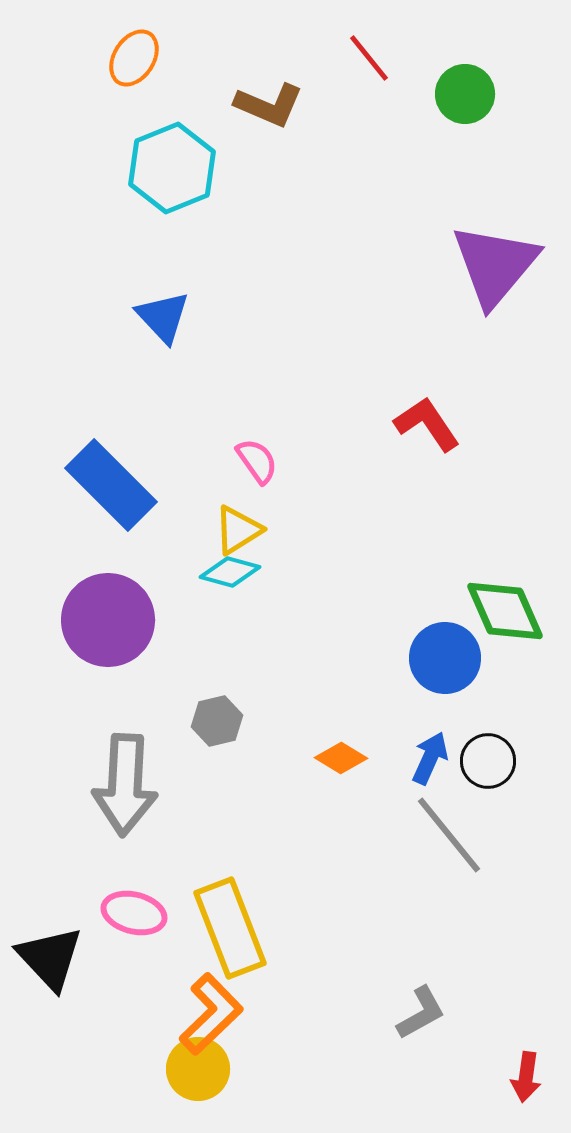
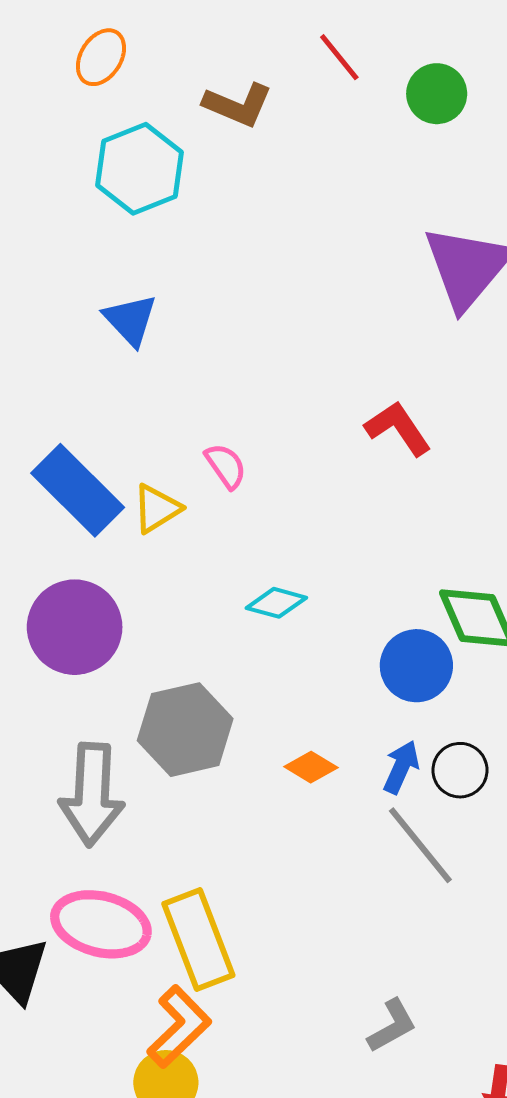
yellow triangle: (238, 530) -> (157, 508), moved
cyan diamond: (230, 572) -> (276, 603), moved
gray hexagon: (217, 721) -> (185, 730), size x1.8
pink ellipse: (134, 913) -> (101, 924), size x1.5

